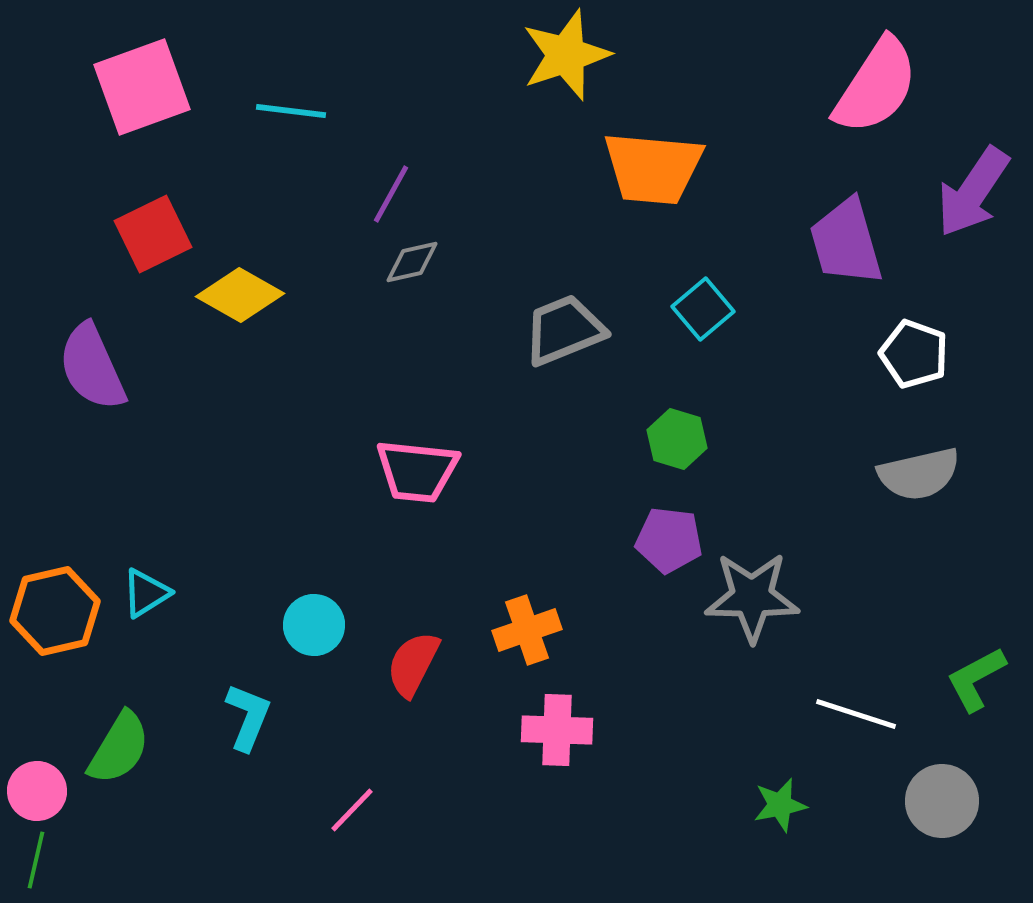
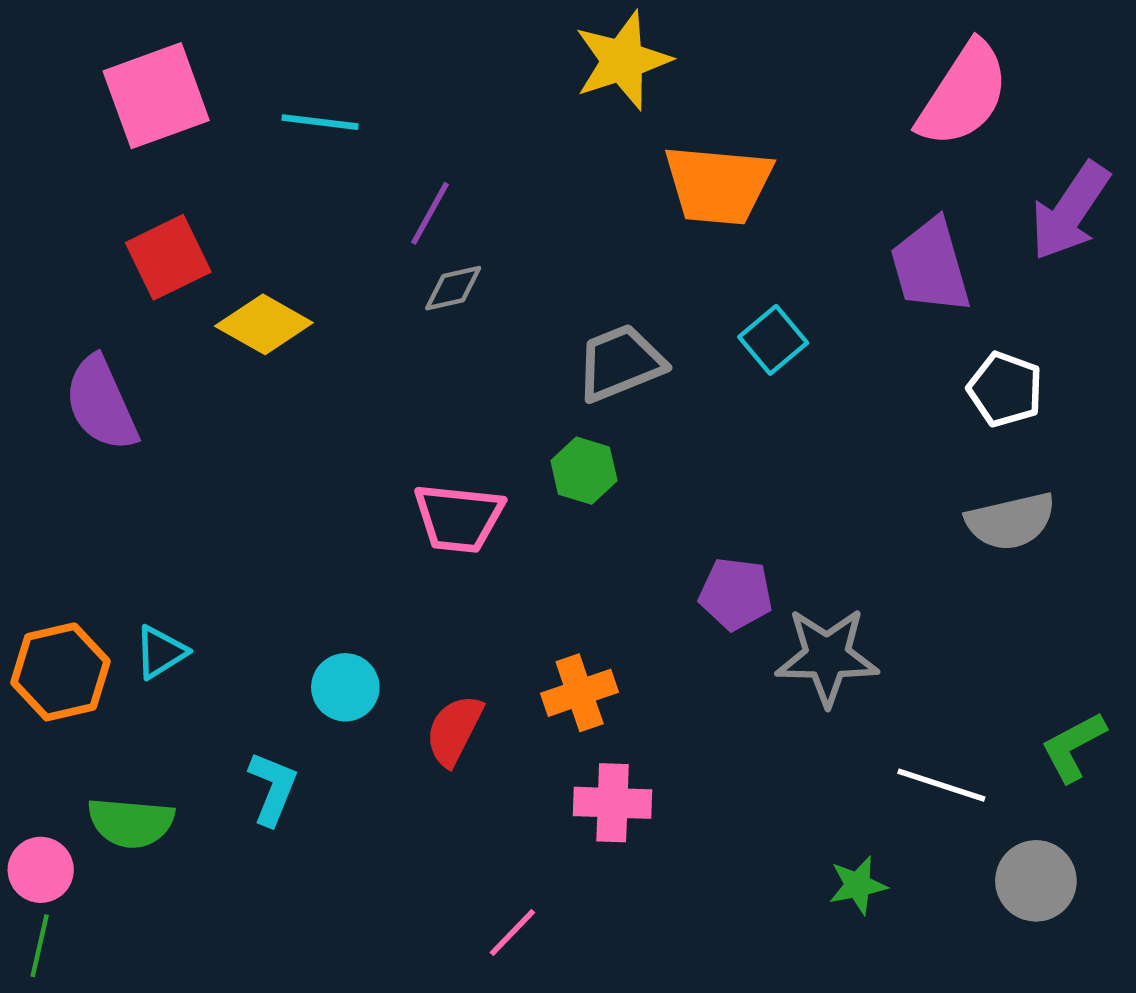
green hexagon: (677, 439) -> (584, 471), moved
green semicircle: (119, 748) -> (131, 823), turned 64
pink line: (352, 810) -> (512, 933), moved

